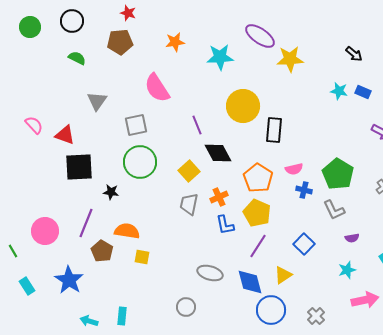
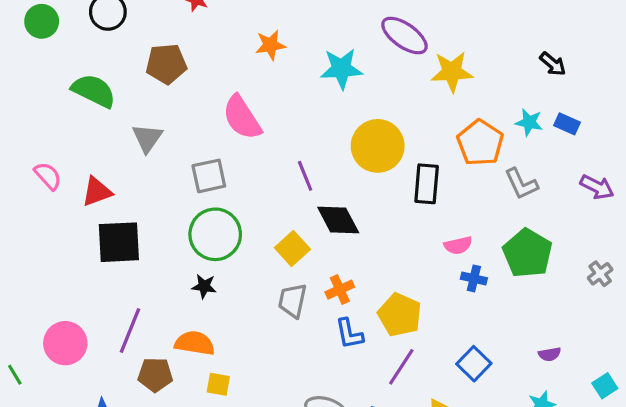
brown pentagon: (120, 42) -> (166, 64), moved
green semicircle: (77, 58) -> (94, 91), moved, size x1.6
red triangle: (65, 135) -> (97, 192), turned -40
orange pentagon: (258, 178) -> (480, 143), moved
black star: (111, 192) -> (204, 286), moved
gray L-shape: (334, 210) -> (521, 184), moved
brown pentagon: (102, 251) -> (155, 375), turned -30

